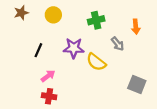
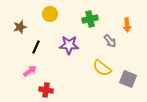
brown star: (21, 13) -> (20, 27), moved
yellow semicircle: (96, 62) -> (102, 68), moved
pink arrow: (48, 76) -> (30, 71), moved

